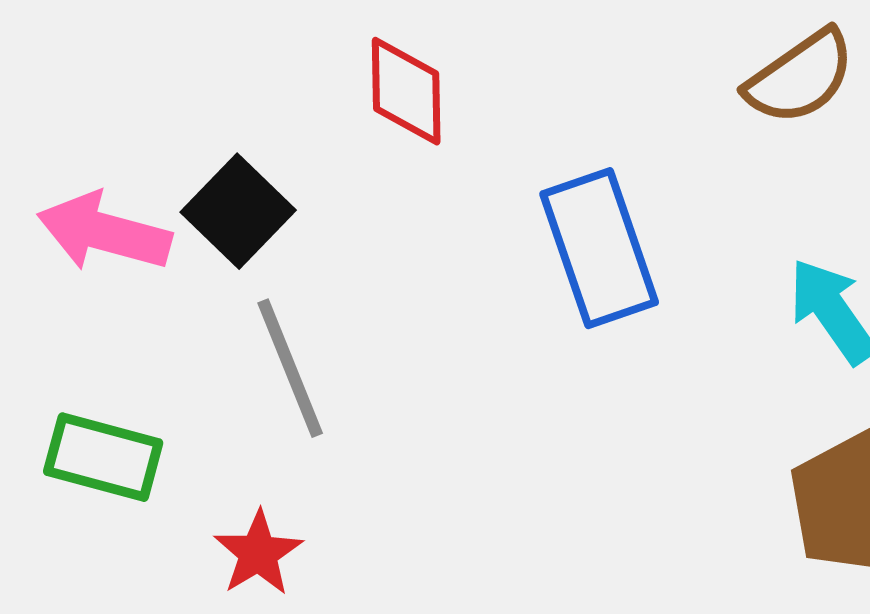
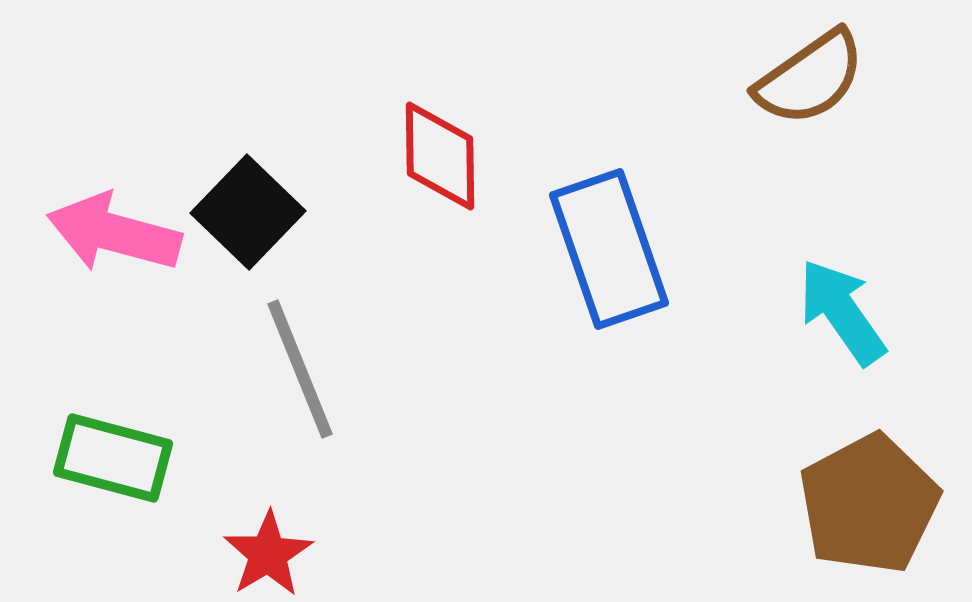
red diamond: (406, 91) -> (440, 156), moved

